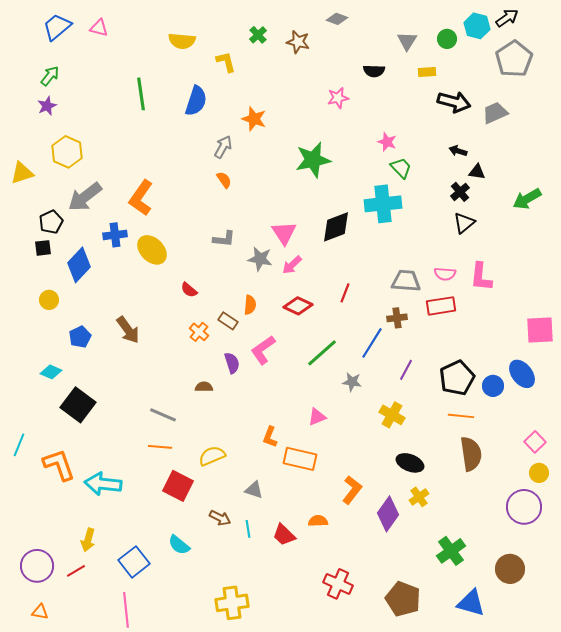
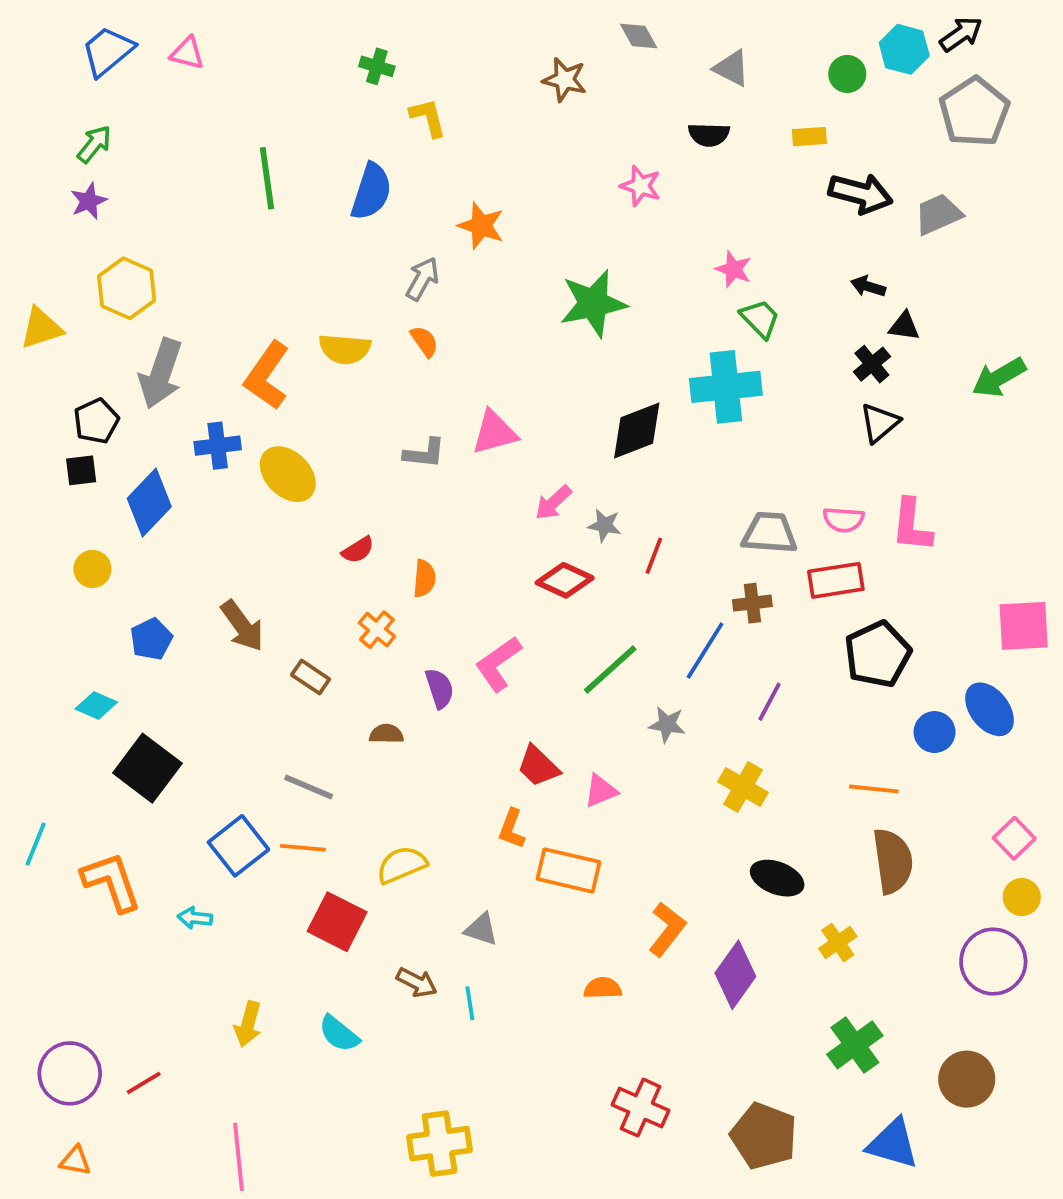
gray diamond: (337, 19) -> (639, 36), turned 40
green cross: (258, 35) -> (377, 66), moved, turned -30
yellow semicircle: (182, 41) -> (345, 349), moved
gray triangle: (407, 41) -> (732, 68), moved, turned -35
pink star: (338, 98) -> (641, 186), turned 30
gray arrow: (85, 197) -> (161, 374), turned -33
pink triangle: (284, 233) -> (495, 432), moved, turned 48
gray star: (260, 259) -> (605, 525), moved, size x0.7
red semicircle: (189, 290) -> (358, 550), turned -72
orange semicircle: (250, 305) -> (424, 578), moved
brown rectangle: (228, 321) -> (311, 677), moved
black pentagon: (457, 378) -> (878, 654), moved
cyan arrow: (103, 484) -> (195, 918), size x0.5
yellow cross: (419, 497) -> (838, 943), moved
red trapezoid: (284, 535) -> (538, 766), moved
yellow arrow: (88, 540) -> (248, 1024), moved
blue square: (134, 562) -> (238, 846), moved

